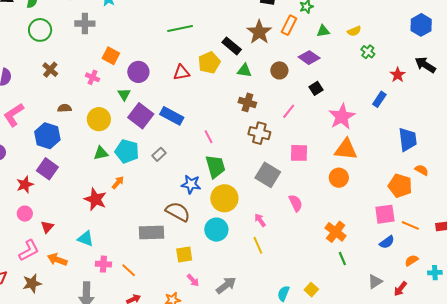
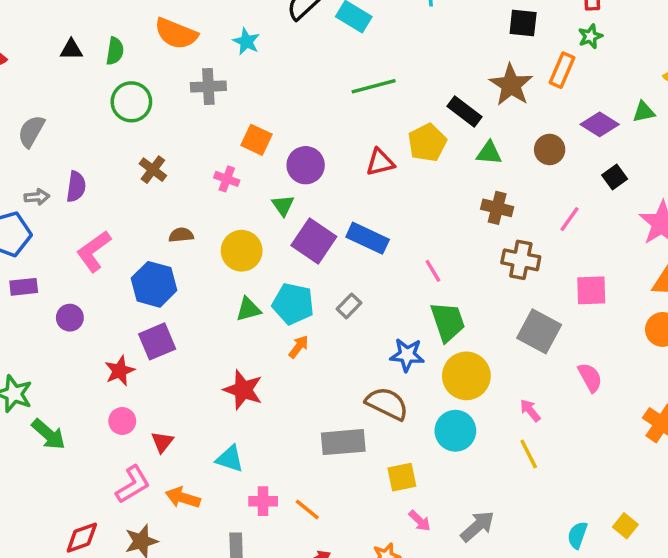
green triangle: (323, 31) -> (644, 112), moved
purple square: (47, 169) -> (157, 341), turned 35
orange arrow: (118, 183) -> (299, 347), moved

